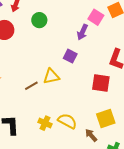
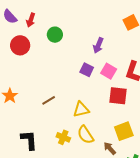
pink square: (96, 17) -> (109, 71), moved
yellow triangle: (51, 76) -> (81, 109), moved
yellow semicircle: (67, 121) -> (85, 135), turned -150

